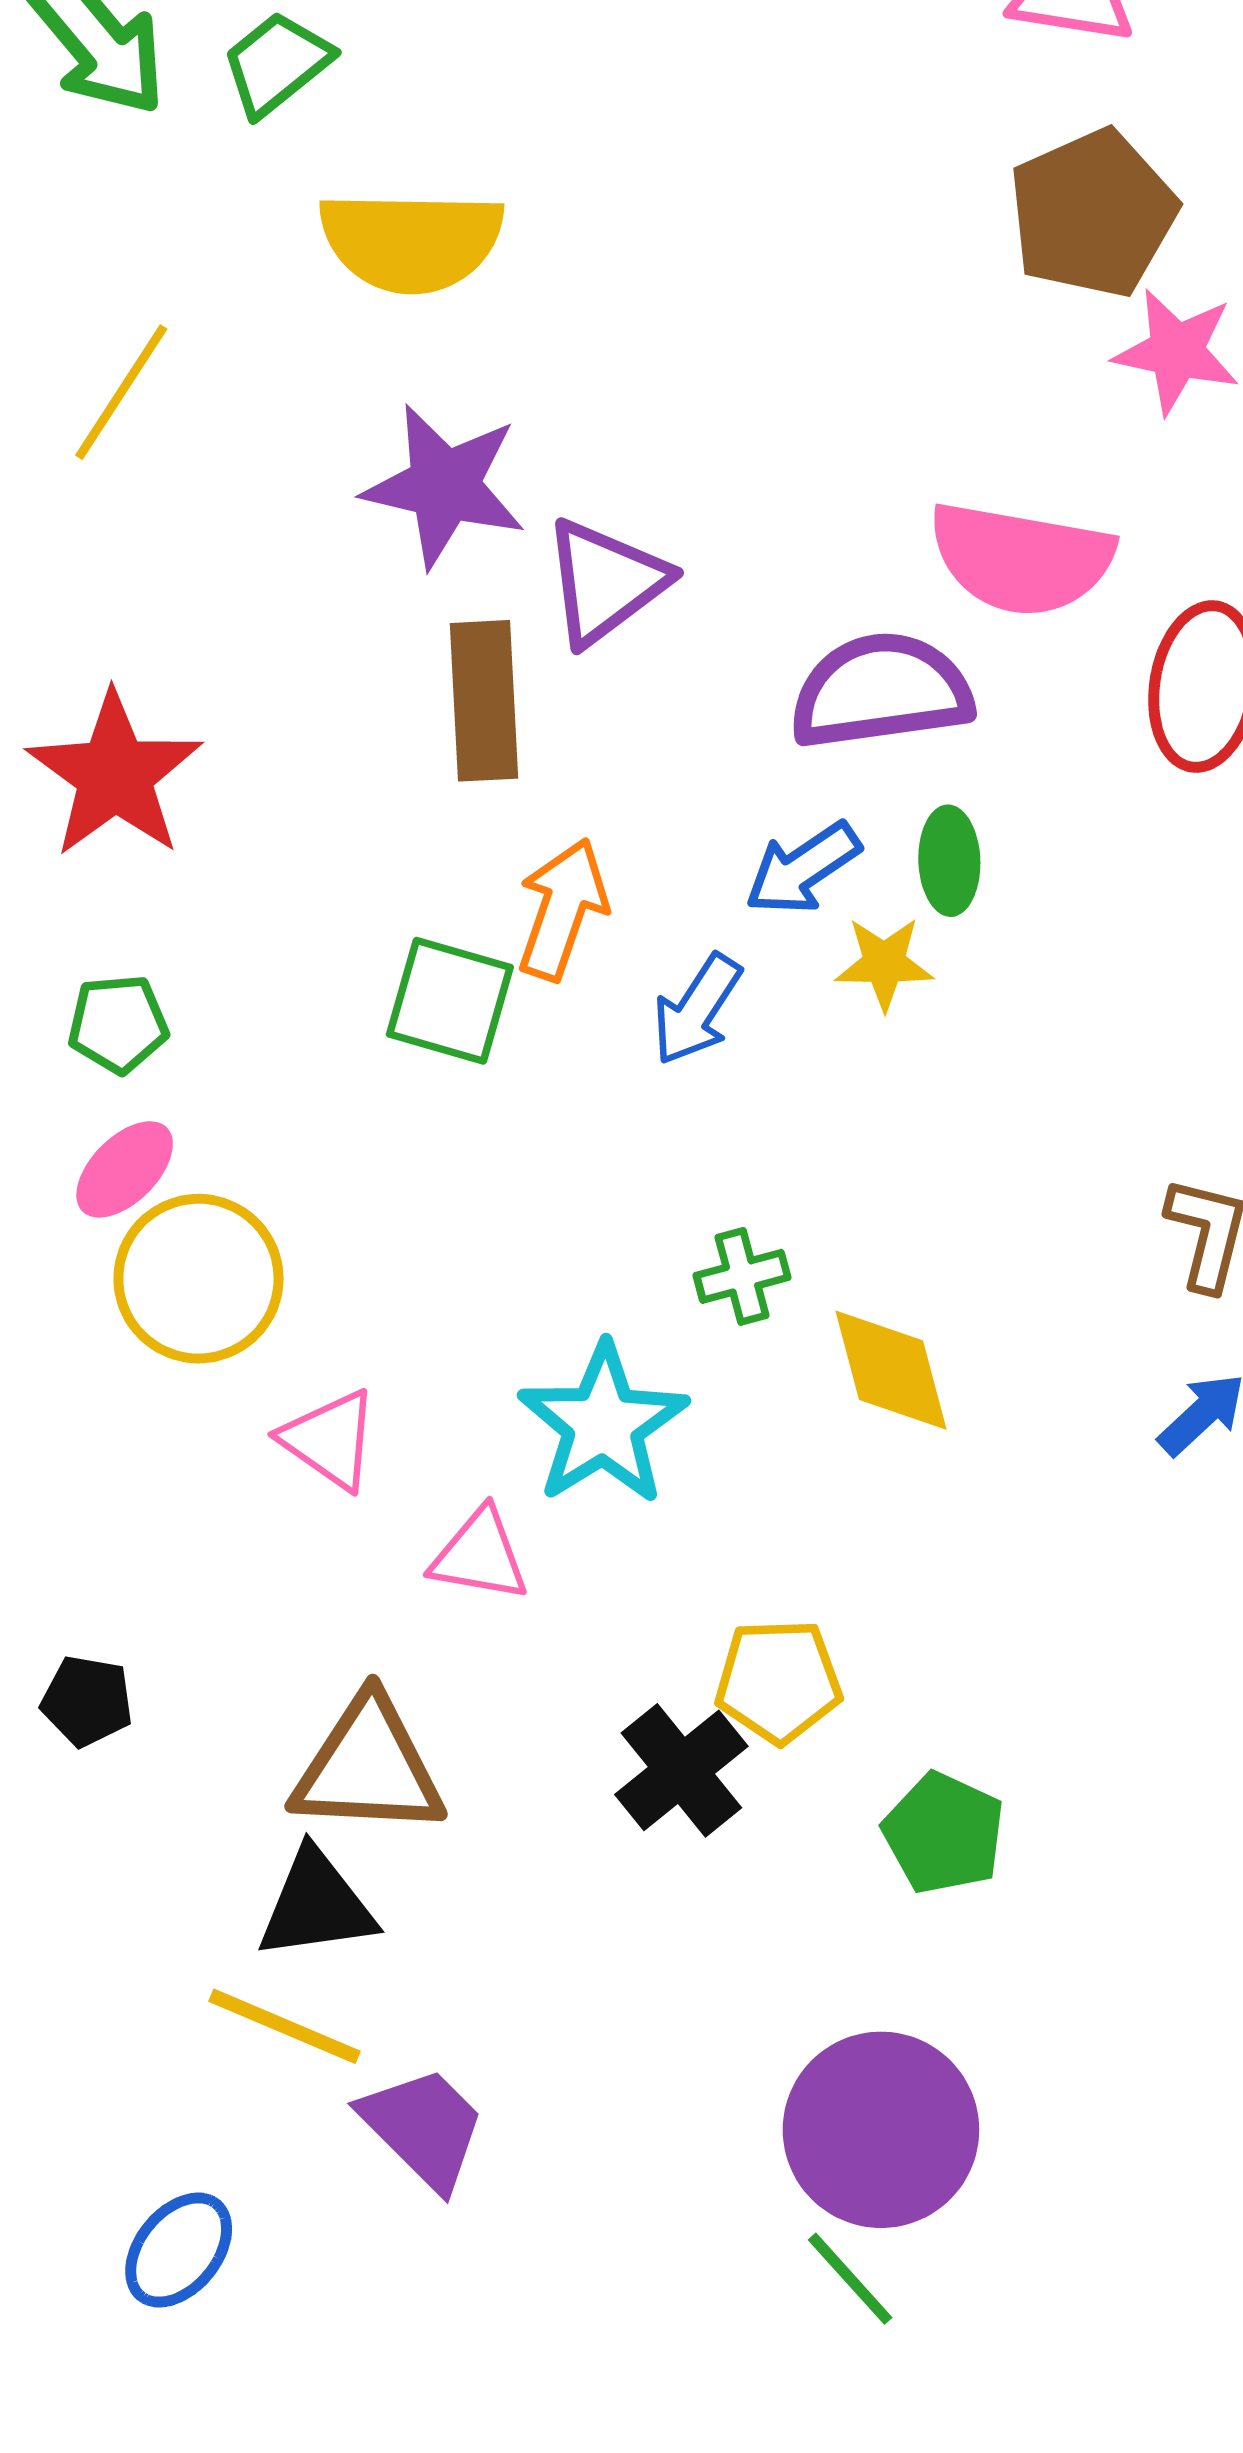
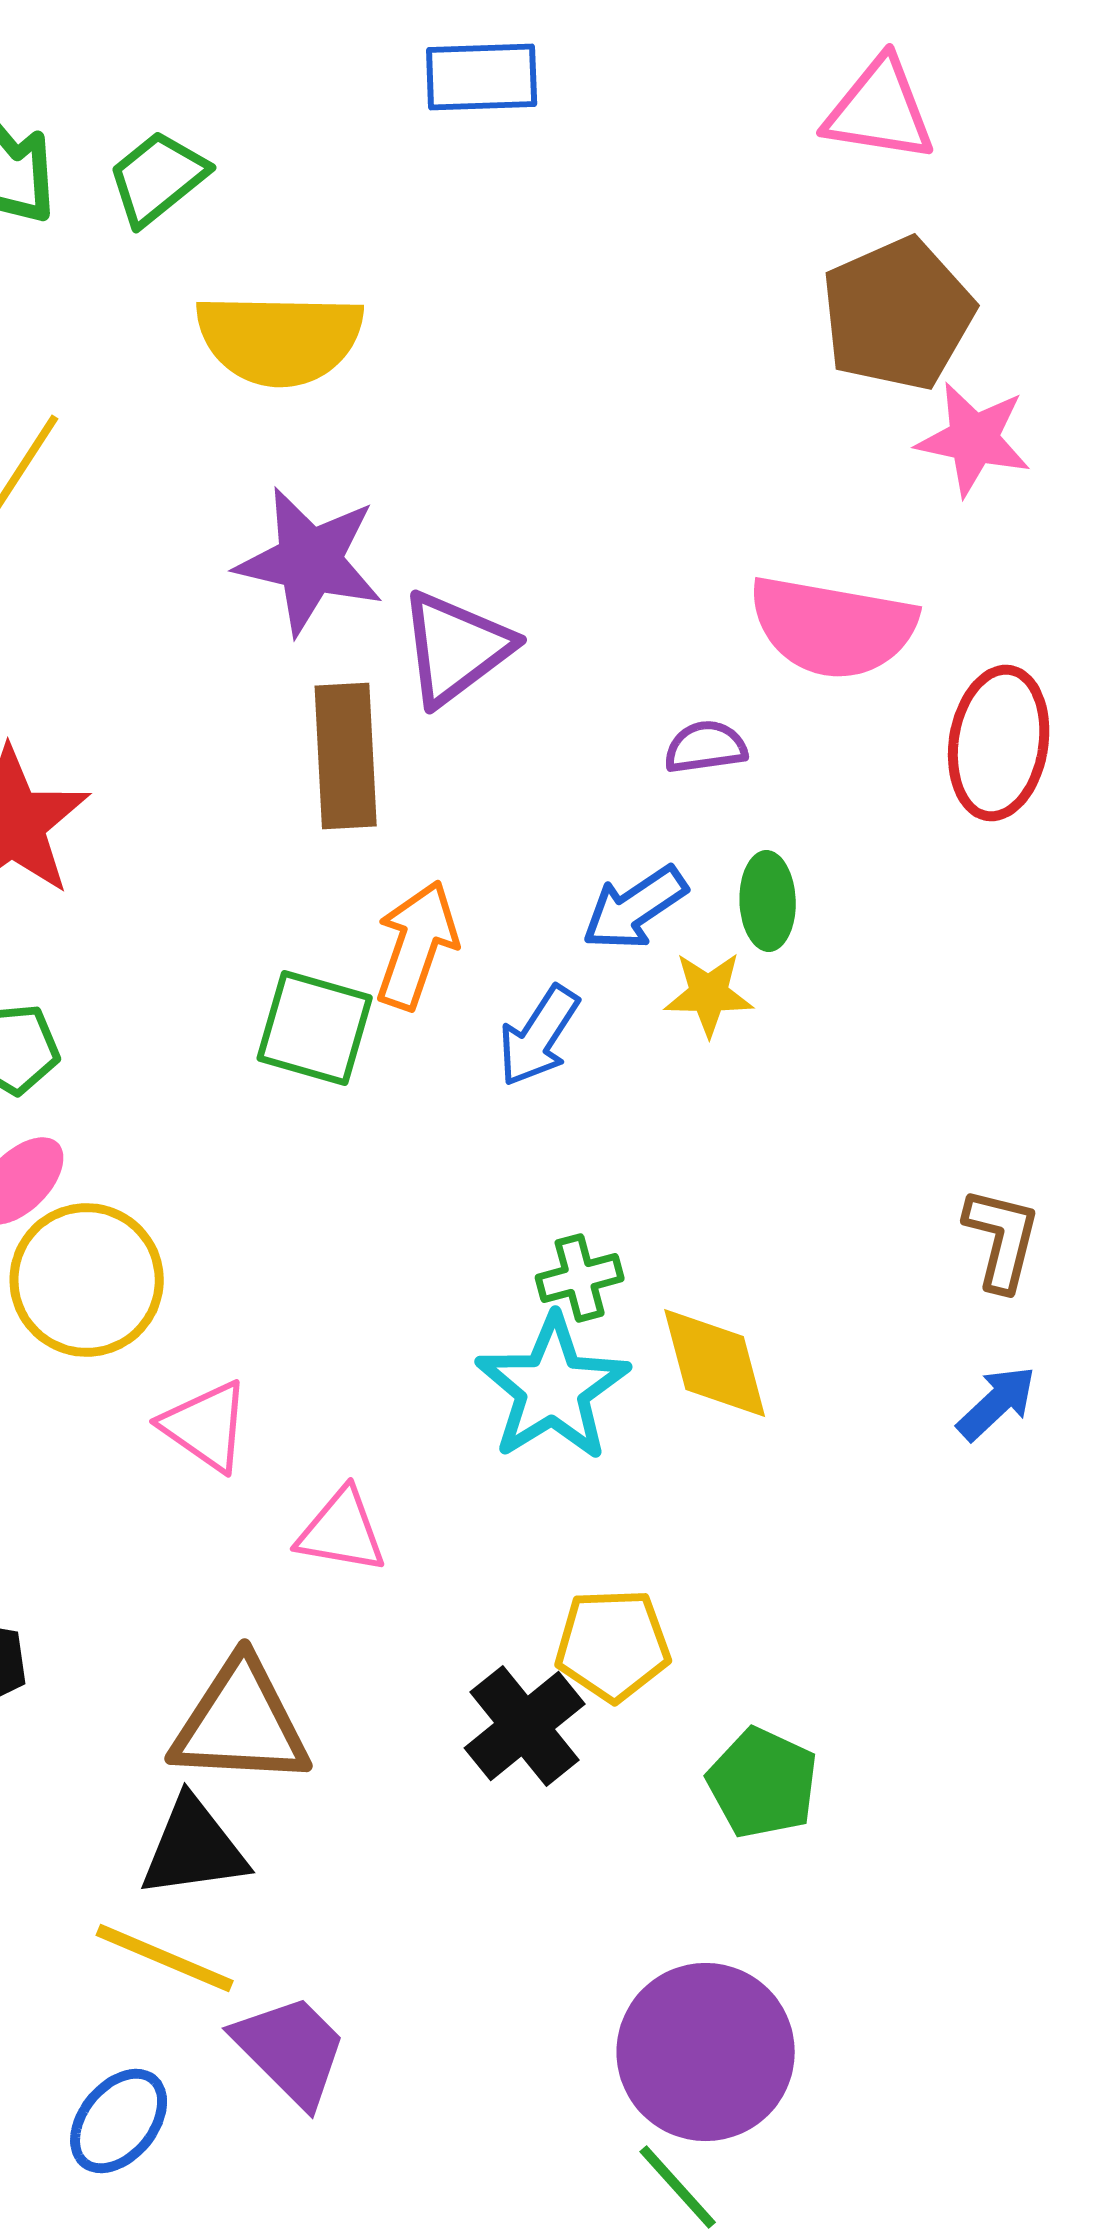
purple semicircle: (881, 691) -> (706, 747), size x0.5
cyan star: (603, 1424) -> (553, 1388), moved
blue ellipse: (179, 2250) -> (119, 2121), moved

